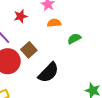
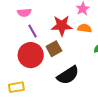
red star: (21, 16) -> (62, 26), moved, size x1.5

